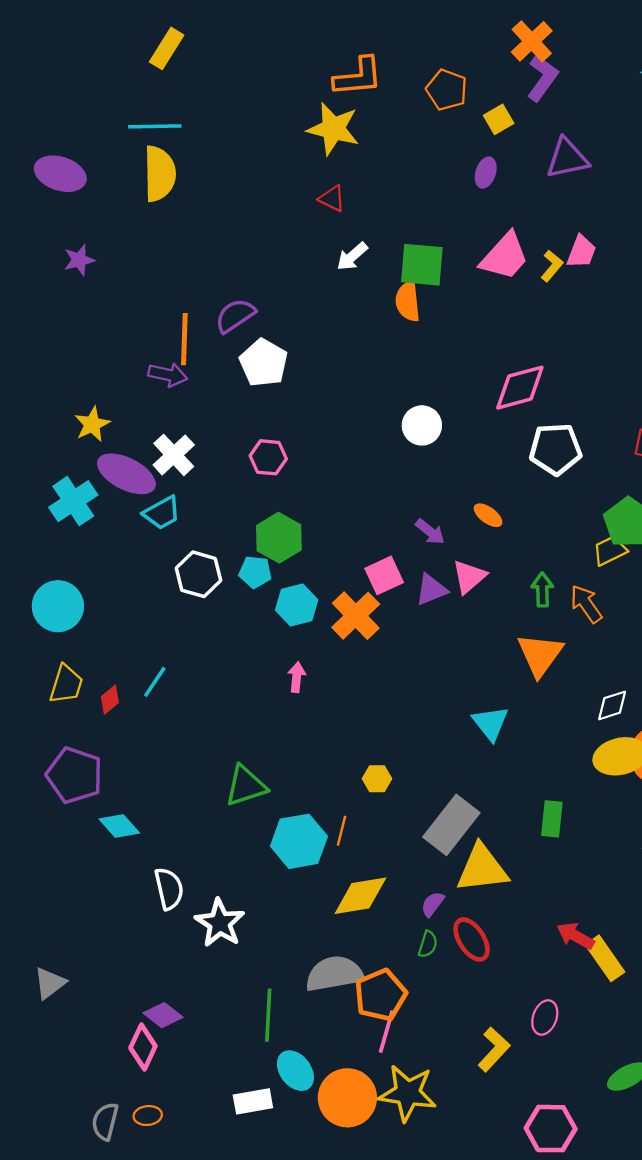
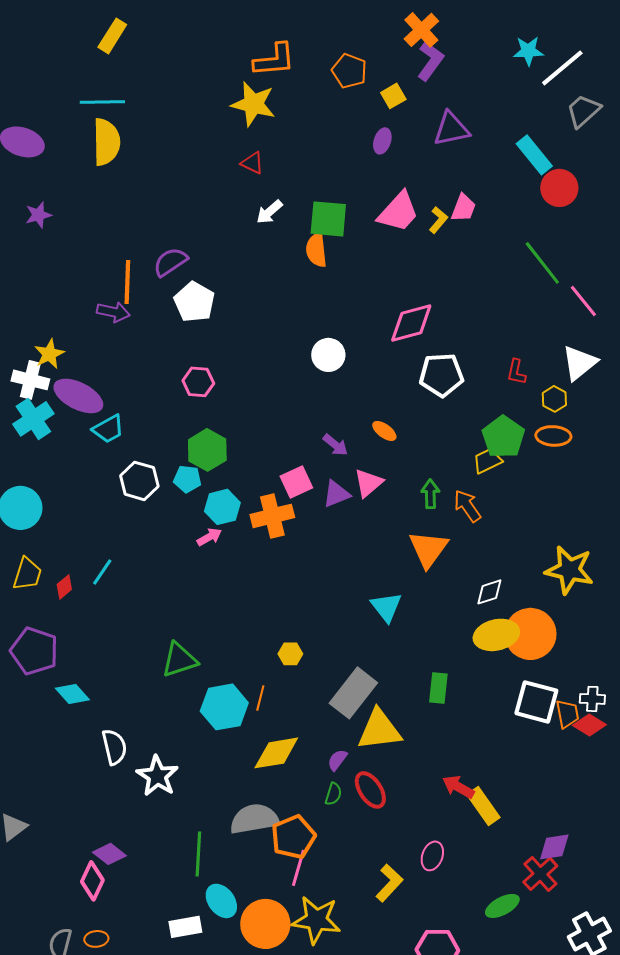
white cross: (174, 455) -> (30, 380), moved, turned -33
orange cross: (356, 616) -> (272, 516), turned 30
pink arrow: (297, 677) -> (209, 537), moved, turned 55

